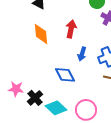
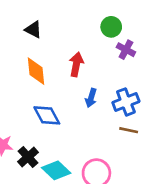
blue diamond: (65, 75) -> (47, 115), moved

